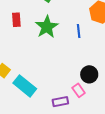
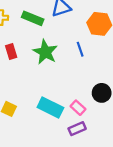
cyan rectangle: (25, 86) -> (50, 108), moved
pink rectangle: (79, 90) -> (78, 108), moved

